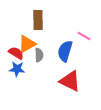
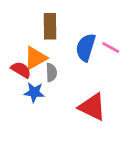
blue semicircle: (65, 51) -> (86, 47), moved
blue star: (17, 69) -> (34, 92), moved

